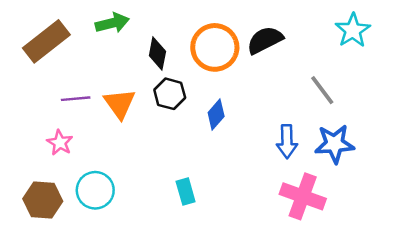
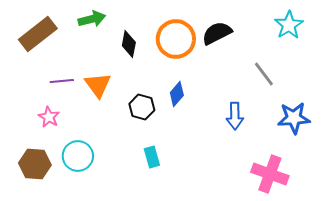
black hexagon: (170, 94) -> (142, 107), moved
blue star: (334, 144) -> (294, 118), moved
pink cross: (303, 196) -> (270, 174), moved

